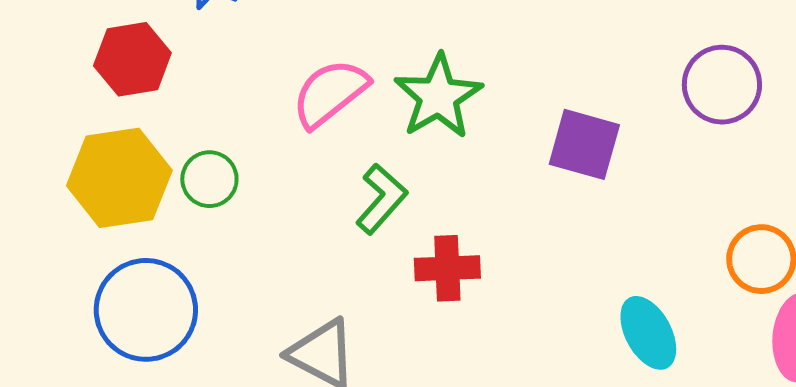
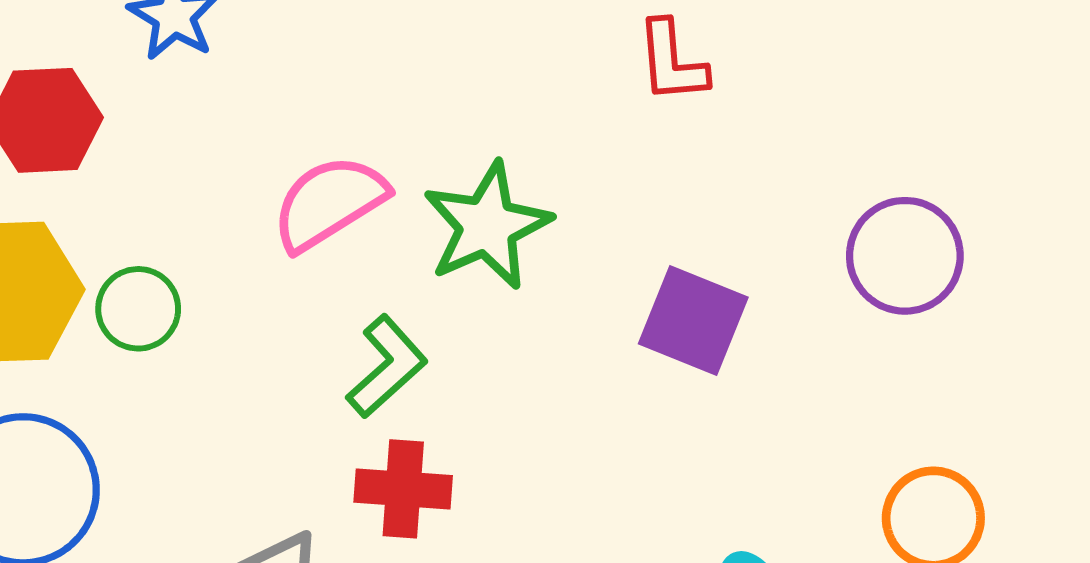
red cross: (447, 268) -> (403, 489), moved

